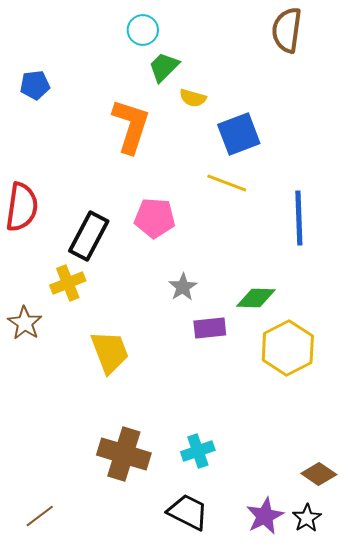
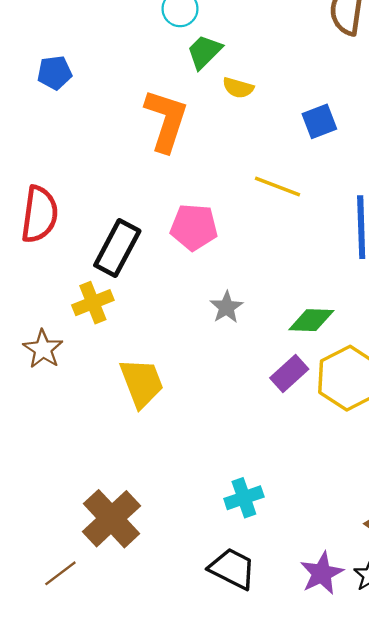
blue square: (239, 134) -> (319, 121), moved, size x0.7
purple rectangle: (210, 328) -> (289, 373), moved, turned -36
brown cross: (124, 454) -> (111, 519), moved, turned 30

